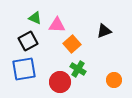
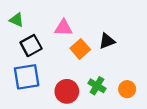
green triangle: (35, 18) -> (17, 20), moved
black triangle: (104, 31) -> (107, 41), moved
green cross: (78, 69) -> (97, 86), moved

